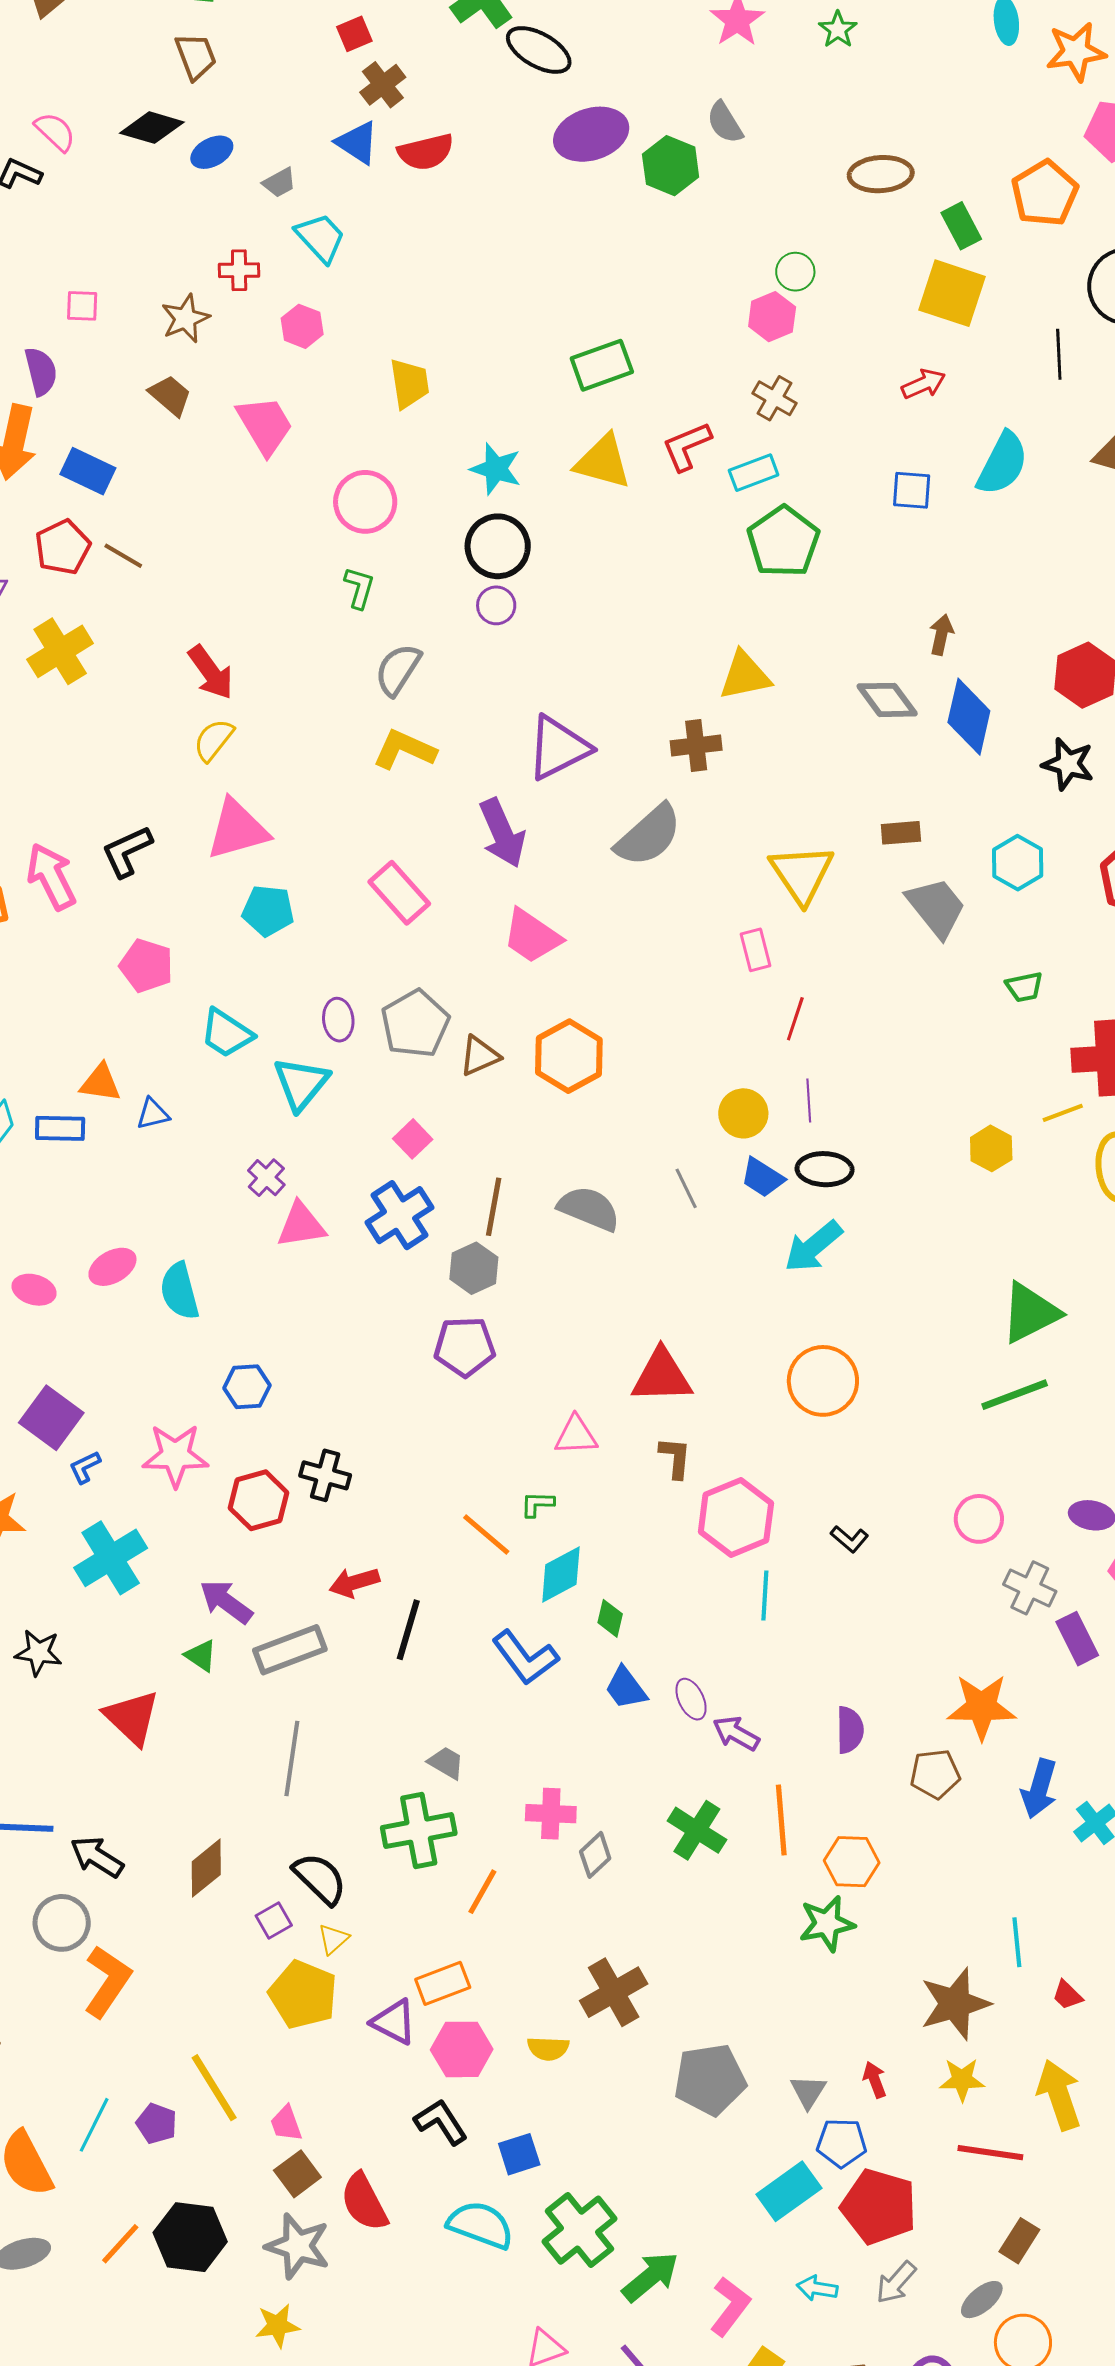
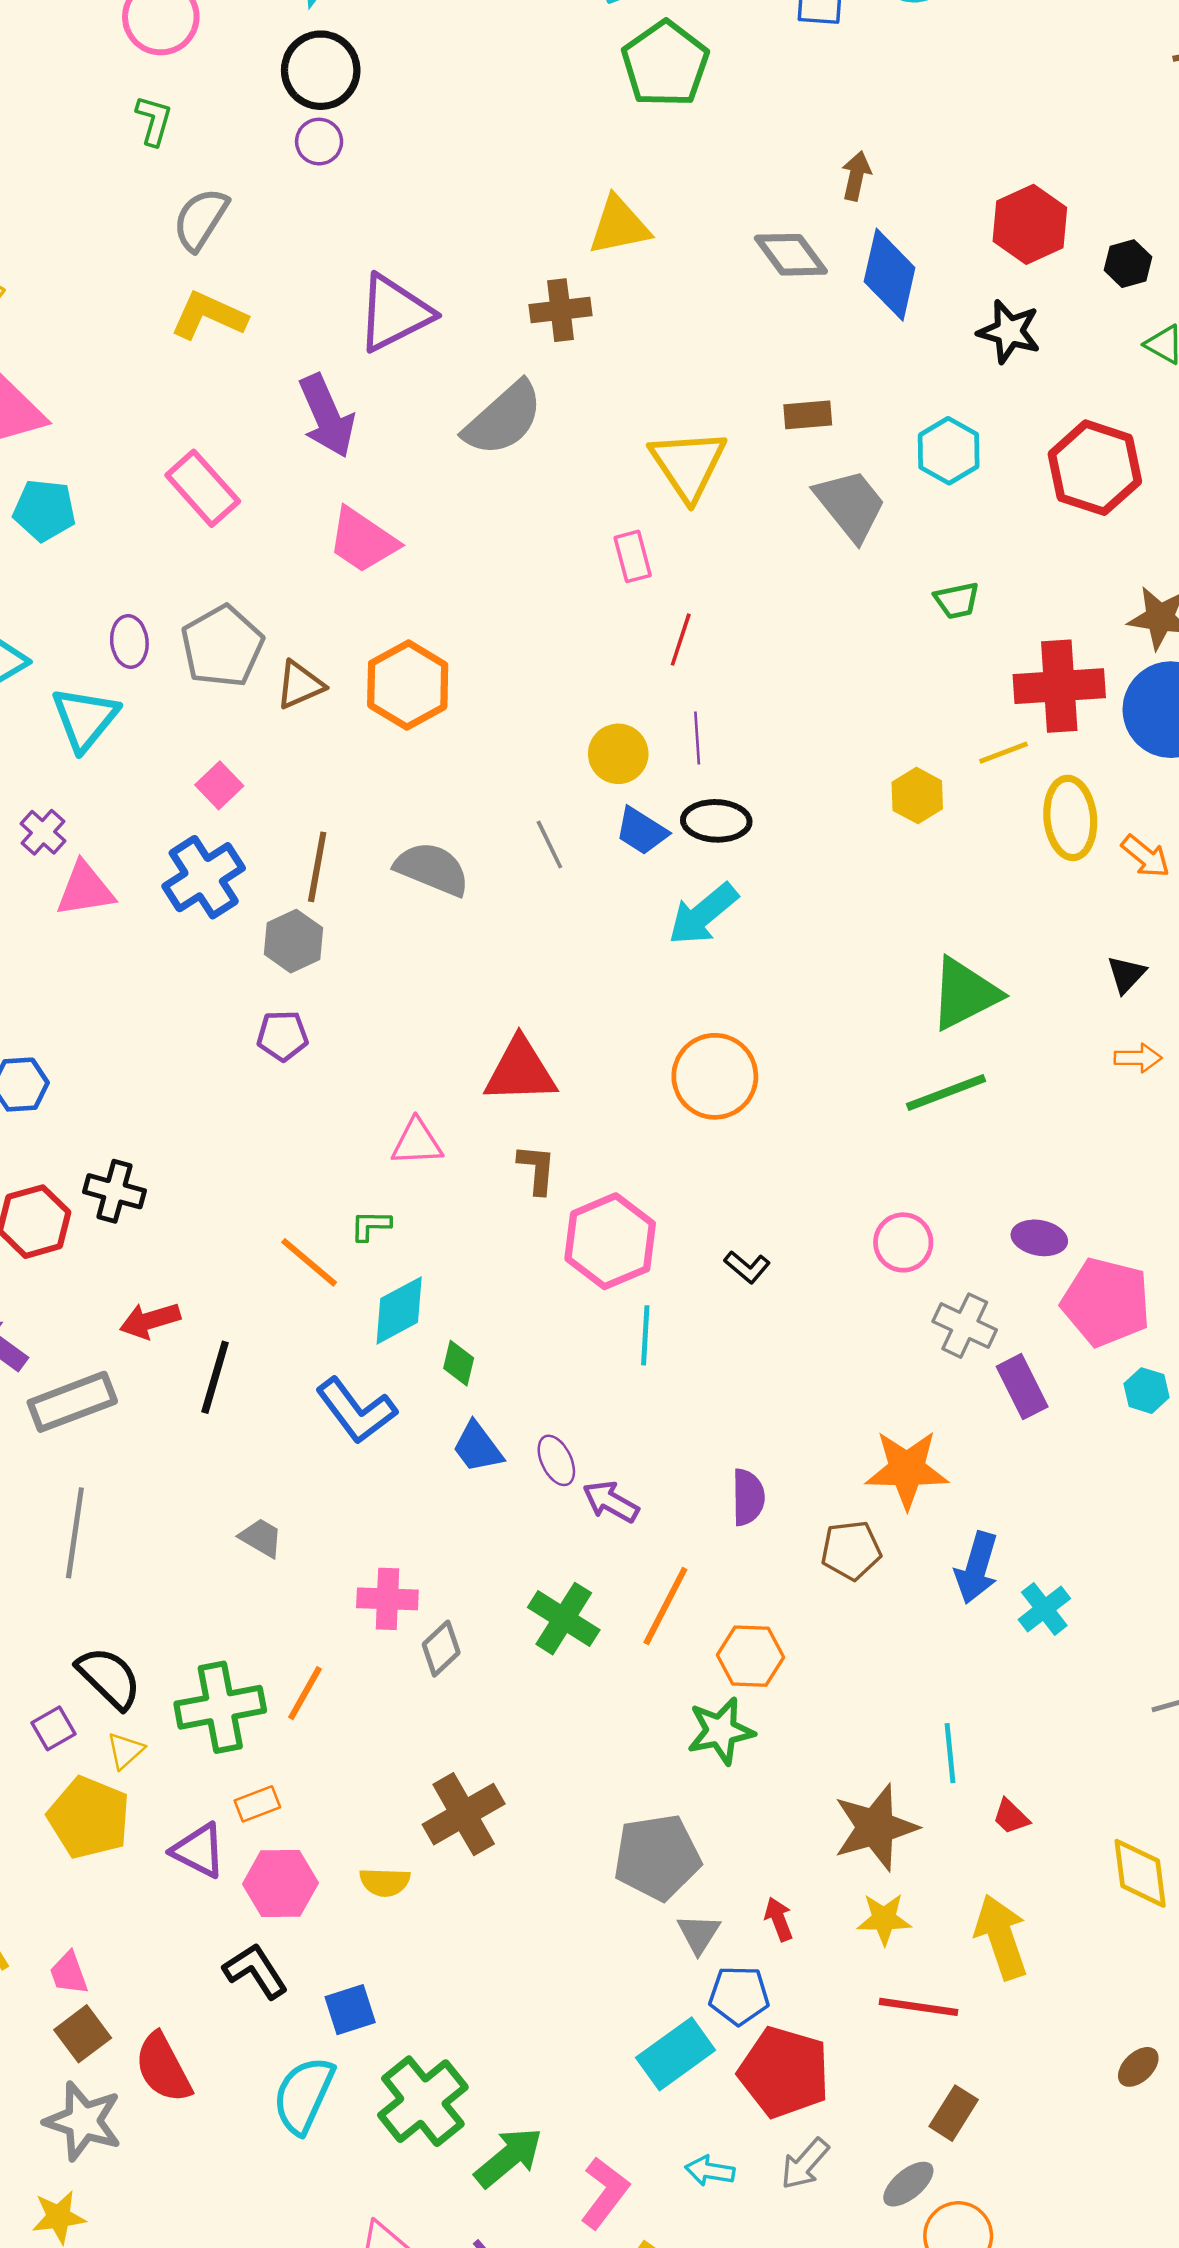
purple pentagon: (465, 1347) -> (282, 1036), size x0.7
orange line: (781, 1820) -> (665, 1606), turned 32
green cross: (419, 1831) -> (220, 1707), moved
orange rectangle: (443, 1983) -> (257, 1804), size x0.7
gray pentagon: (710, 2079) -> (657, 1857), moved
cyan semicircle: (481, 2225) -> (304, 2095), turned -86

